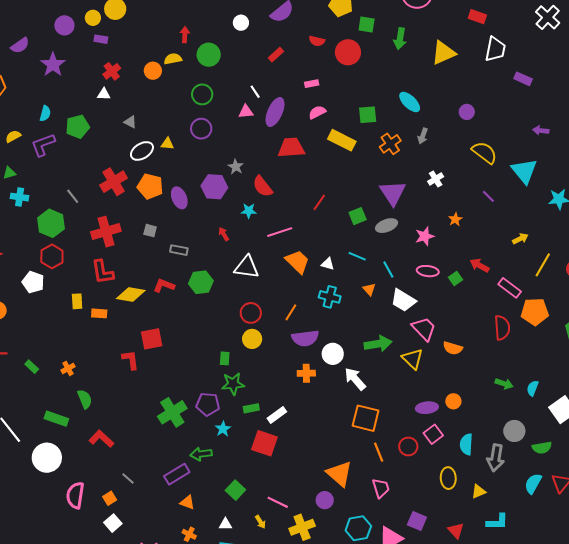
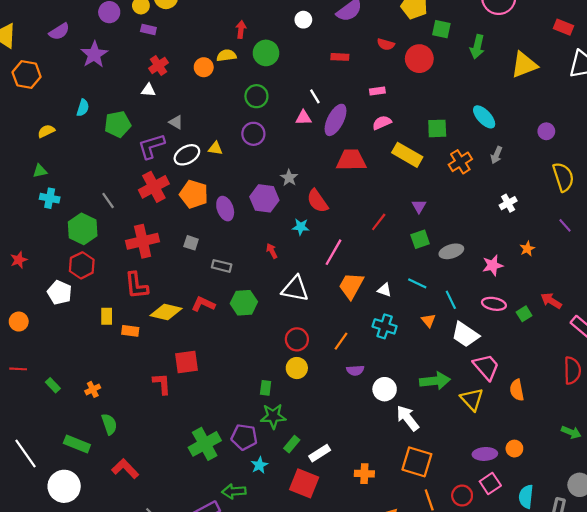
red rectangle: (276, 55) -> (340, 57), turned 42
purple L-shape: (43, 145) -> (151, 146), moved
yellow semicircle: (484, 153) -> (563, 177), turned 32
purple triangle: (393, 193) -> (419, 206), moved, size x0.5
pink line: (280, 232) -> (334, 252), turned -45
orange trapezoid: (297, 262) -> (351, 286), turned -108
purple semicircle: (305, 338) -> (355, 370), size x0.6
orange semicircle: (453, 348) -> (517, 390), turned 60
orange cross: (306, 373) -> (364, 474), moved
green rectangle: (251, 408) -> (292, 444), turned -42

